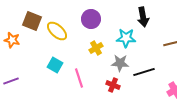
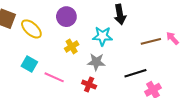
black line: (144, 72) -> (135, 73), moved
pink line: (79, 78) -> (54, 77), turned -48

